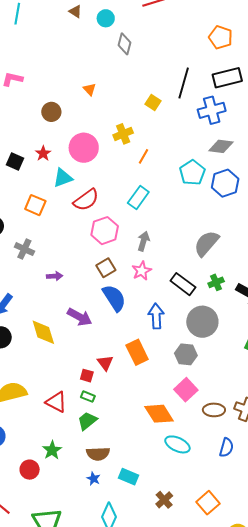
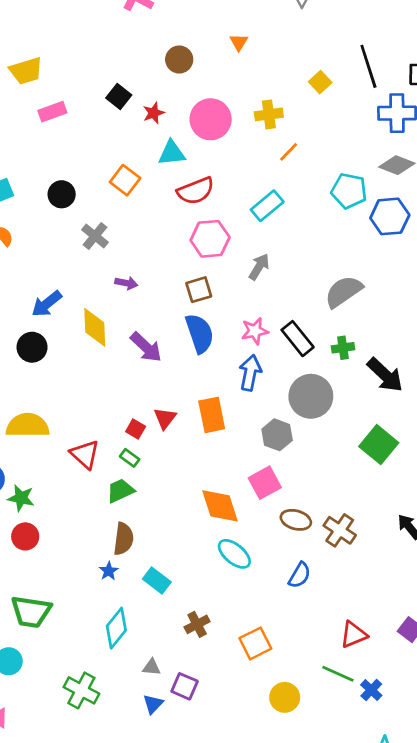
black line: (184, 83) -> (368, 66), turned -48
black square: (15, 162) -> (119, 96), moved
cyan pentagon: (192, 173) -> (349, 191), turned 30
pink star: (142, 271) -> (255, 331), moved
yellow diamond: (43, 332) -> (95, 327), moved
green star: (52, 450) -> (21, 498), moved, turned 30
brown semicircle: (98, 454) -> (123, 539), turned -95

